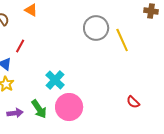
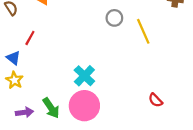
gray circle: (96, 28) -> (114, 18), size x0.6
cyan cross: (55, 80) -> (84, 76), moved

